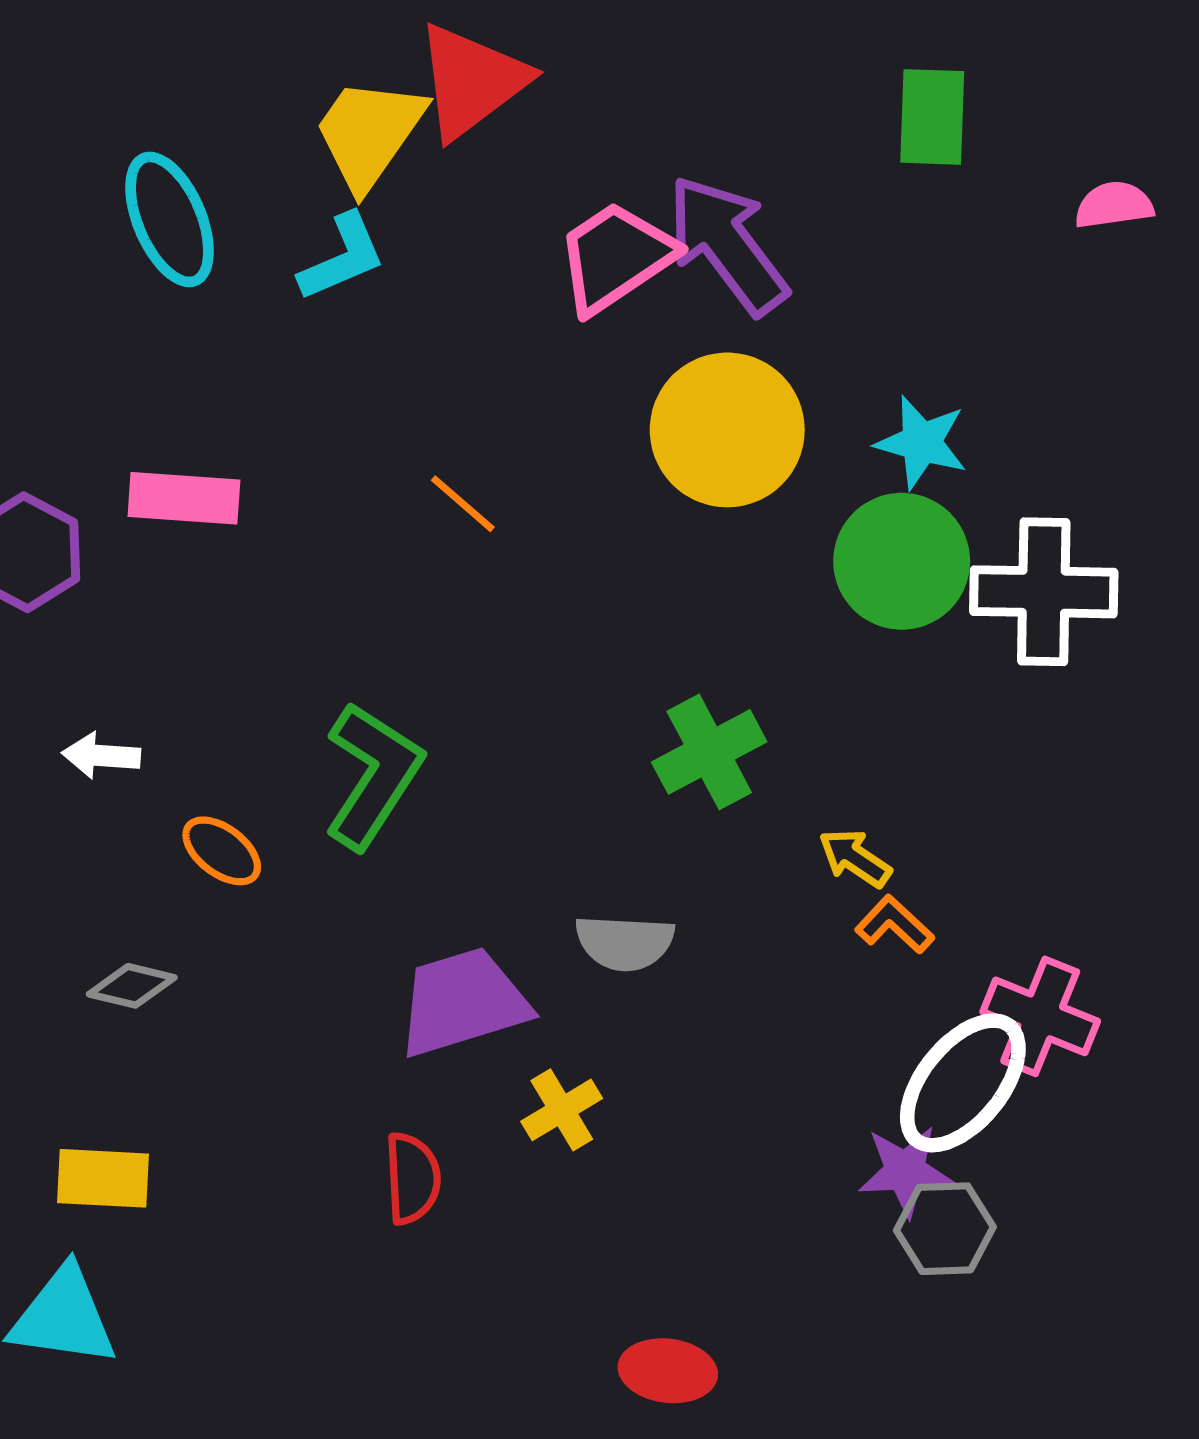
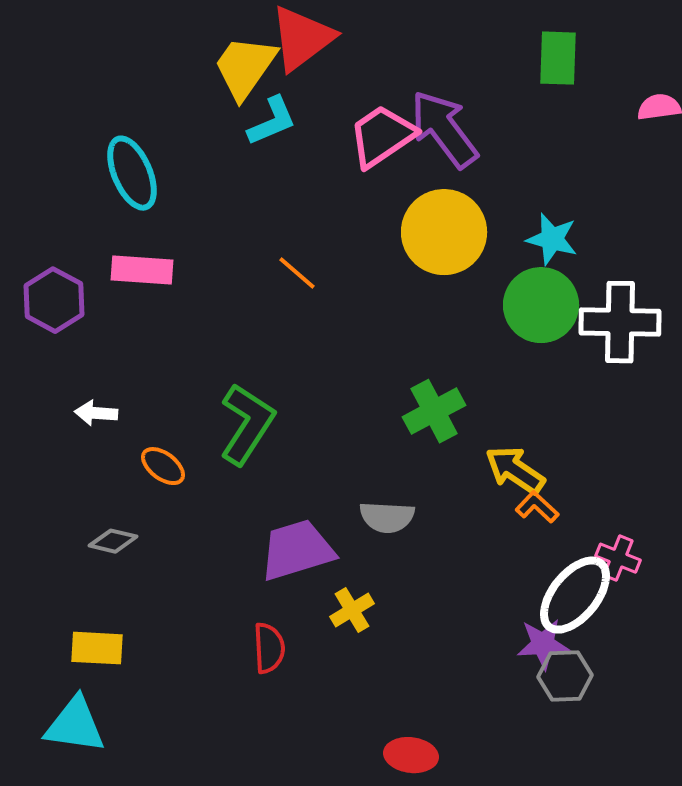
cyan ellipse: (170, 219) -> (132, 173), moved
cyan L-shape: (342, 257) -> (272, 121), moved
yellow arrow: (855, 858) -> (515, 470), size x1.5
pink cross: (1040, 1016) -> (618, 558), size x0.7

